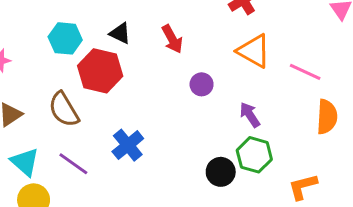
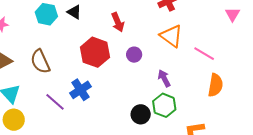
black triangle: (120, 33) -> (74, 12), moved
red hexagon: (100, 71) -> (95, 52), moved
purple line: (73, 164) -> (55, 102), moved

